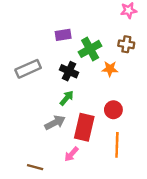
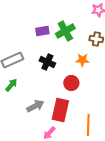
green cross: (90, 49) -> (65, 31), moved
green arrow: (67, 98) -> (11, 85), moved
red circle: (113, 110) -> (71, 83), moved

